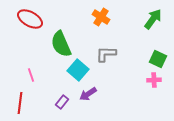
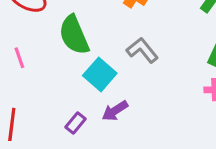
gray L-shape: (106, 54) -> (142, 50), turned 50
pink line: (31, 75) -> (19, 58), moved

